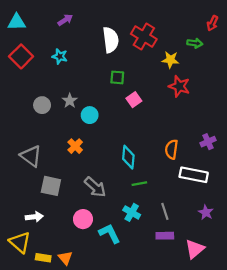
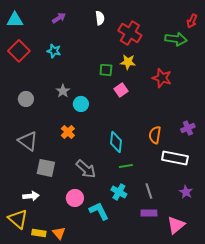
white semicircle: (111, 40) -> (100, 18), moved, size x0.6
green arrow: (195, 43) -> (176, 39), size x1.5
yellow star: (170, 60) -> (128, 62), moved
gray circle: (42, 105) -> (26, 99), moved

